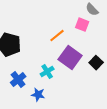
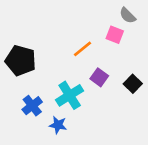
purple square: (70, 58) -> (99, 77), size x0.6
cyan cross: (47, 72) -> (70, 95), size x1.5

